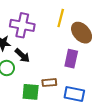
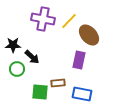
yellow line: (61, 18) -> (69, 21), turned 30
purple cross: (22, 25) -> (43, 19), moved

